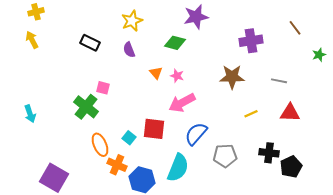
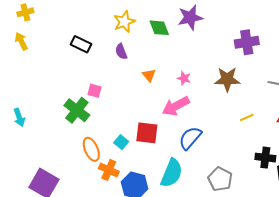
green diamond: (175, 43) -> (159, 28), moved, turned 55
pink star: (177, 76) -> (184, 78), moved
gray pentagon: (225, 156) -> (220, 179), moved, turned 30

